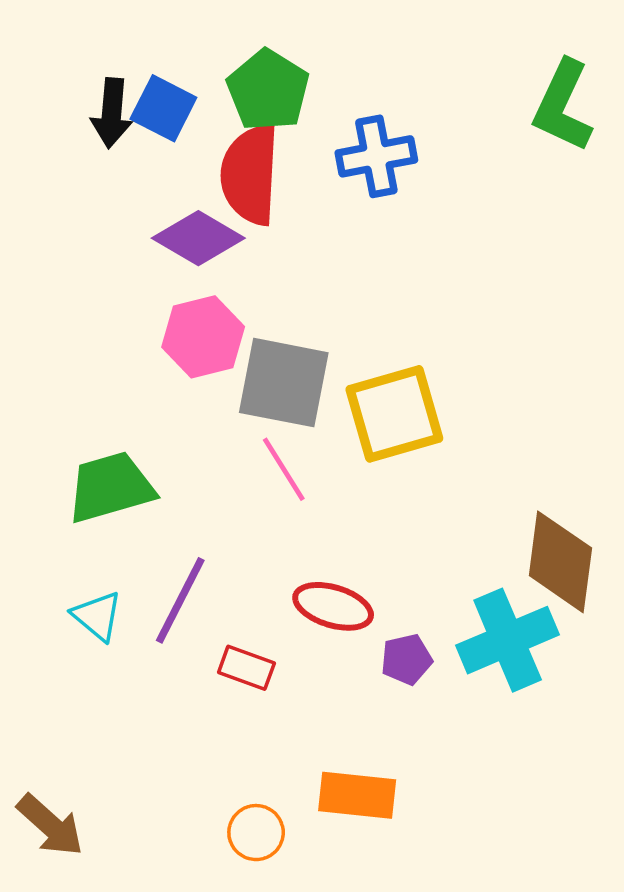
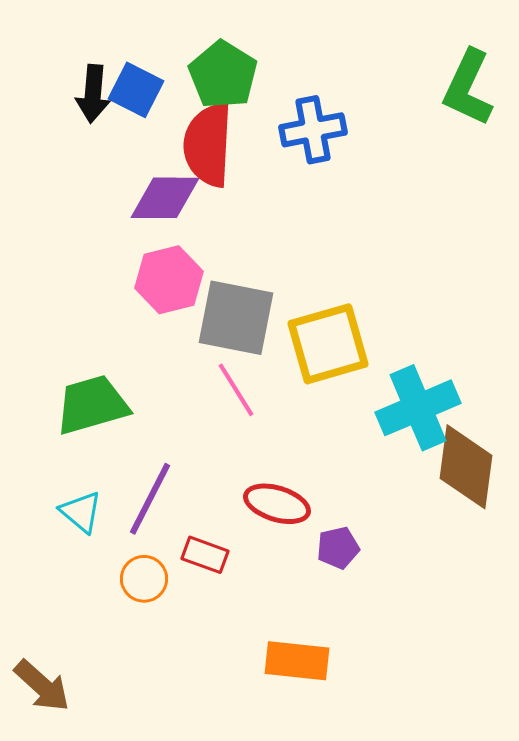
purple diamond: (198, 238) -> (165, 198), turned -30
cyan cross: (508, 640) -> (418, 408), moved
orange circle: (256, 833) -> (144, 579), moved

